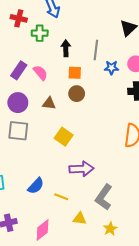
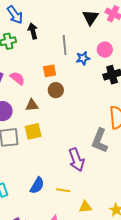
black arrow: (66, 48) -> (33, 31), moved
yellow square: (64, 137) -> (33, 131), moved, turned -36
purple arrow: (82, 169) -> (76, 160), turned 85
gray L-shape: (104, 197) -> (100, 141), moved

